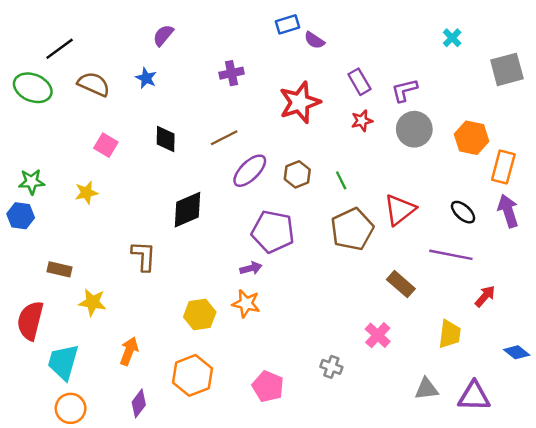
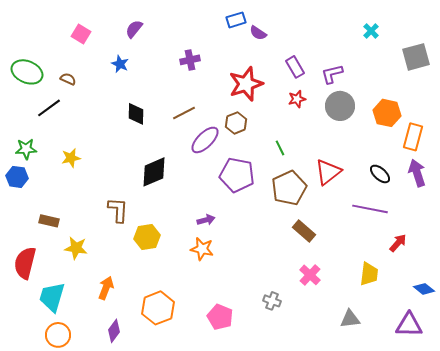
black line: (60, 49) -> (49, 108), moved
brown semicircle: (94, 84) -> (68, 79), moved, size x0.6
pink square: (106, 145) -> (81, 34), moved
brown hexagon: (297, 174) -> (236, 123), moved
purple pentagon: (273, 232) -> (237, 175), moved
brown rectangle: (401, 284) -> (304, 231), moved
yellow hexagon: (200, 315) -> (147, 237), moved
purple triangle: (474, 396) -> (409, 325), moved

